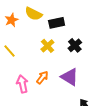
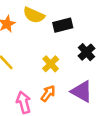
yellow cross: (47, 46) -> (51, 64), moved

